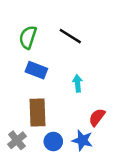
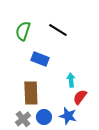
blue rectangle: (36, 70) -> (40, 59), moved
cyan arrow: (78, 83) -> (71, 80), moved
gray cross: (17, 140) -> (23, 119), moved

